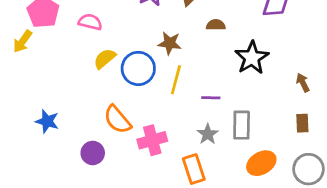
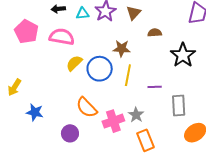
pink semicircle: (90, 22) -> (62, 37), size x1.4
yellow arrow: (22, 41) -> (14, 87), moved
gray star: (208, 134) -> (136, 115), moved

